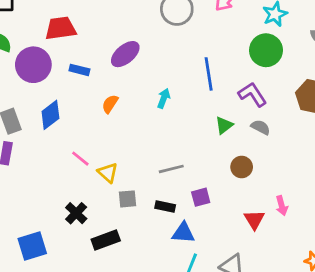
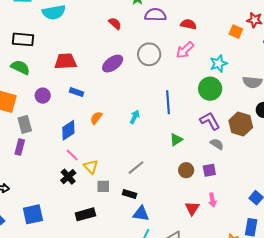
purple ellipse: (125, 54) -> (113, 64), moved
purple circle: (33, 65) -> (43, 96), moved, size x0.6
purple L-shape: (252, 94) -> (210, 121), moved
blue diamond: (50, 115) -> (68, 130), moved
gray semicircle: (261, 127) -> (217, 144), moved
gray line: (171, 169) -> (136, 168), turned -30
purple square: (201, 197) -> (209, 170), moved
black cross: (76, 213) -> (68, 177), moved

